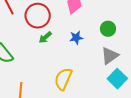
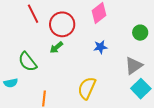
green circle: (108, 29) -> (140, 33), moved
green arrow: (45, 37) -> (56, 47), moved

